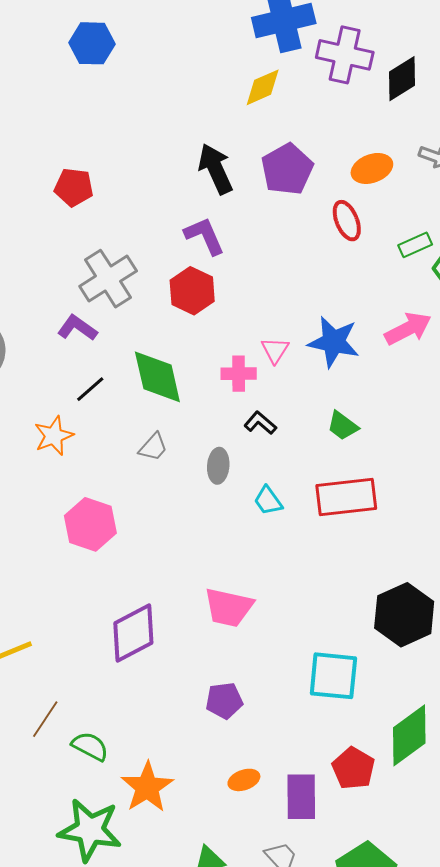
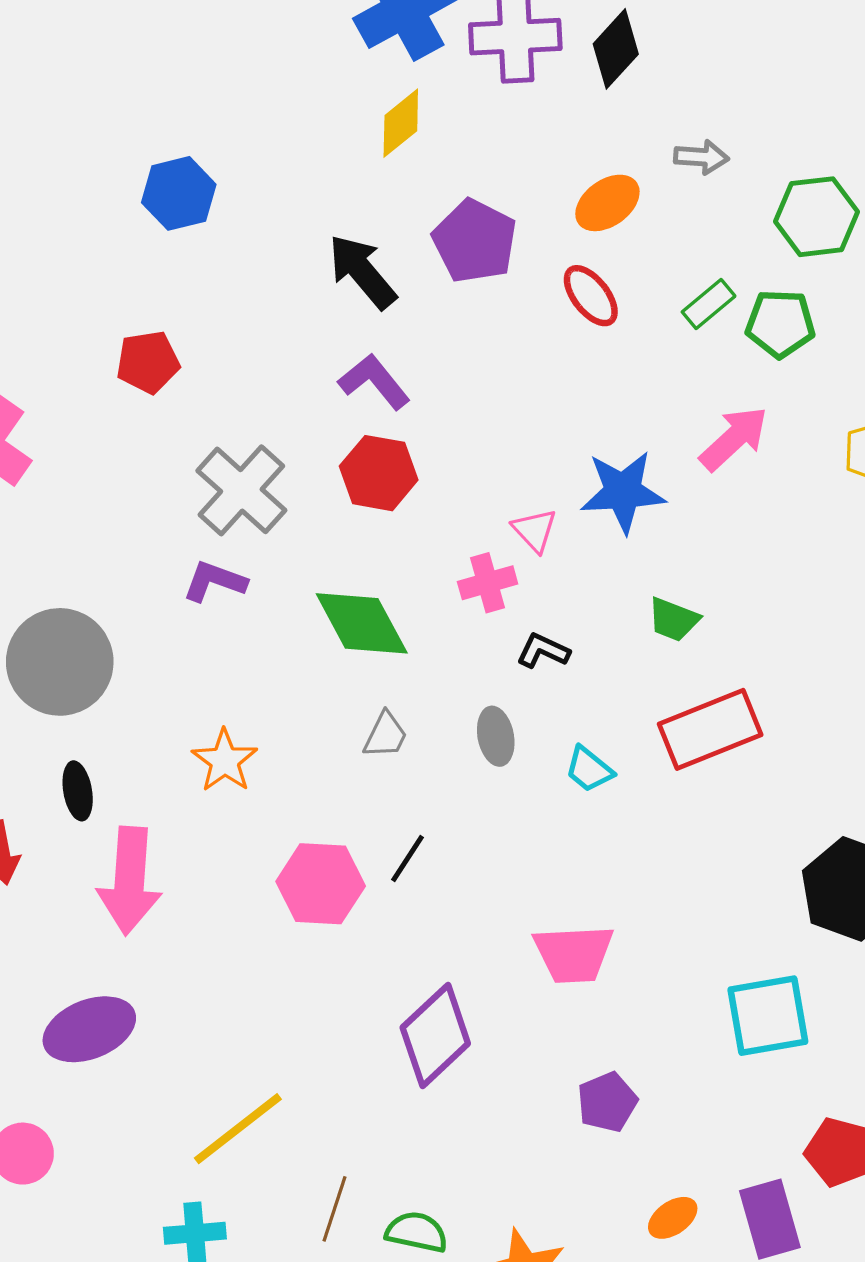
blue hexagon: (92, 43) -> (179, 193), moved
black line: (90, 389) -> (408, 859), moved

